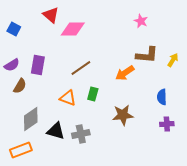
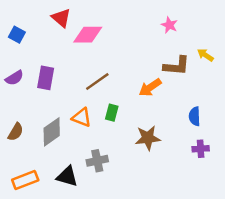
yellow arrow: (173, 60) -> (205, 55), moved, turned -88
brown semicircle: (20, 86) -> (16, 132), moved
gray diamond: (31, 119) -> (52, 132), moved
black triangle: (56, 131) -> (67, 176), moved

